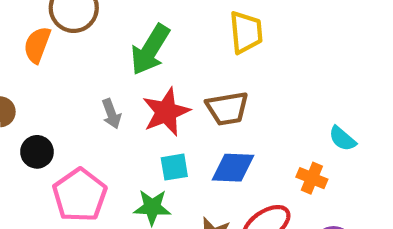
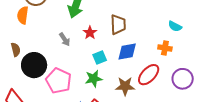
brown trapezoid: (227, 108) -> (118, 25), turned -70
red star: (166, 112) -> (90, 33), size x0.6
black circle: (37, 152) -> (34, 65), size x1.6

